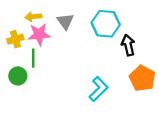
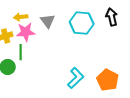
black arrow: (128, 45) -> (112, 17), moved
orange pentagon: (142, 78) -> (108, 80), moved

